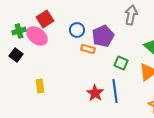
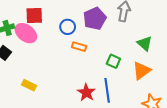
red square: (45, 19) -> (34, 15), turned 30
purple pentagon: (103, 36) -> (95, 19), moved
yellow rectangle: (40, 86) -> (29, 85), turned -56

